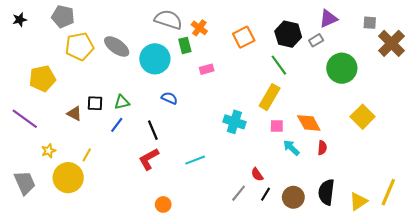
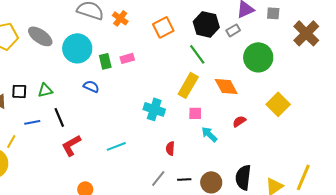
gray square: (370, 23) -> (273, 13), moved
green rectangle: (185, 45) -> (105, 61), moved
orange diamond: (309, 123) -> (226, 86), moved
blue line: (117, 125) -> (32, 122), moved, turned 42
black line: (153, 130) -> (59, 117), moved
red semicircle: (322, 148) -> (239, 121), moved, turned -128
red semicircle: (257, 175) -> (170, 148), moved, turned 40
black line: (265, 194) -> (184, 179), turned 56

